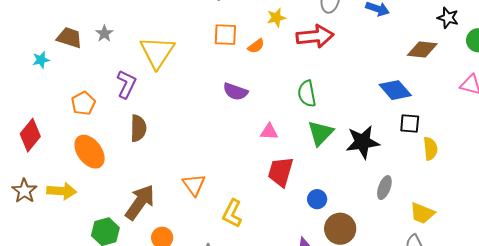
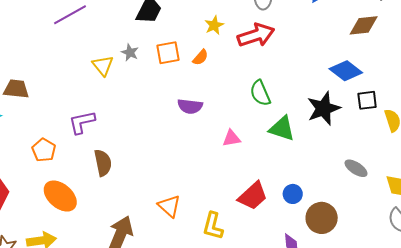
gray star: (104, 34) -> (130, 53), moved
yellow triangle: (157, 52) -> (103, 66), moved, size x0.6
purple L-shape: (126, 84) -> (82, 122), turned -116
green triangle: (320, 133) -> (282, 129), turned -44
black star: (363, 142) -> (324, 108), moved
red trapezoid: (281, 172) -> (253, 196), moved, turned -136
gray ellipse: (384, 188) -> (356, 168), turned -65

